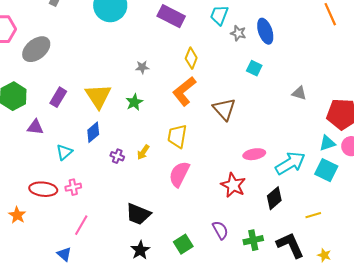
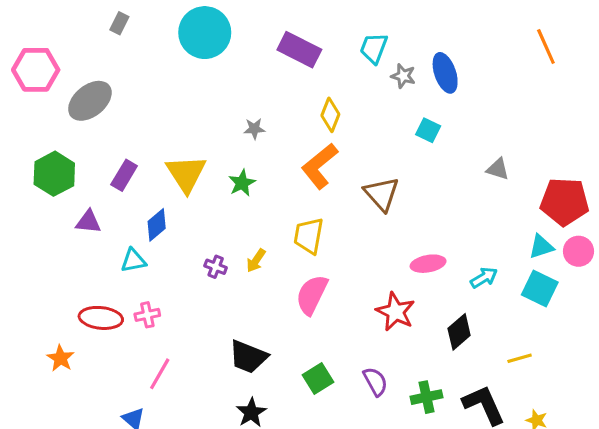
blue diamond: (93, 132) -> (157, 225), moved
cyan triangle: (64, 152) -> (133, 261), turned 30
cyan arrow: (290, 163) -> (484, 278), size x0.6
green square: (183, 244) -> (318, 378), moved

